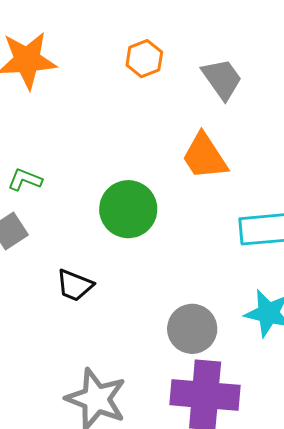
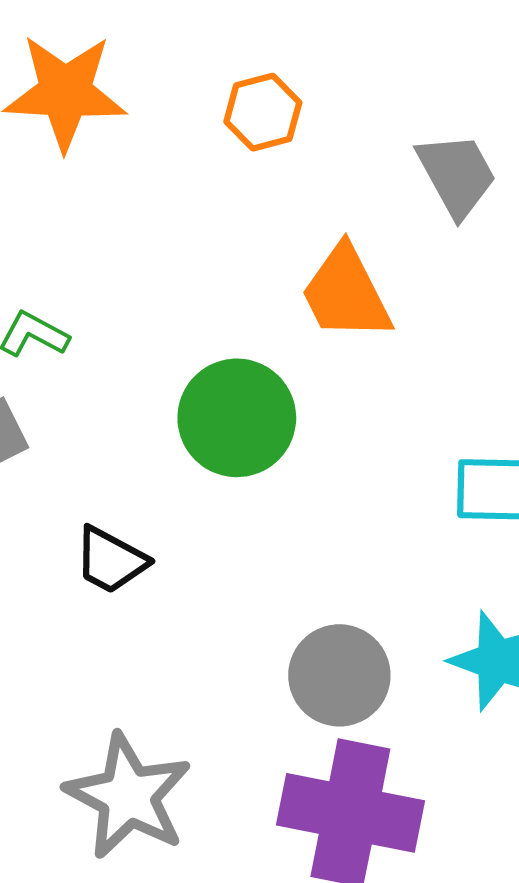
orange hexagon: (144, 59) -> (263, 112), moved
orange trapezoid: (205, 156) -> (346, 293), moved

